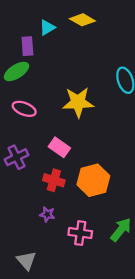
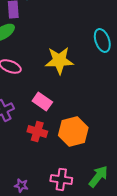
purple star: (47, 214) -> (21, 185), moved

